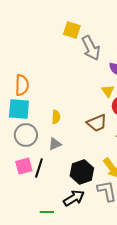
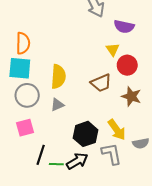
yellow semicircle: (56, 117) -> (58, 77), size x1.6
black line: (39, 168) -> (41, 155), moved
green line: (47, 212) -> (56, 164), moved

